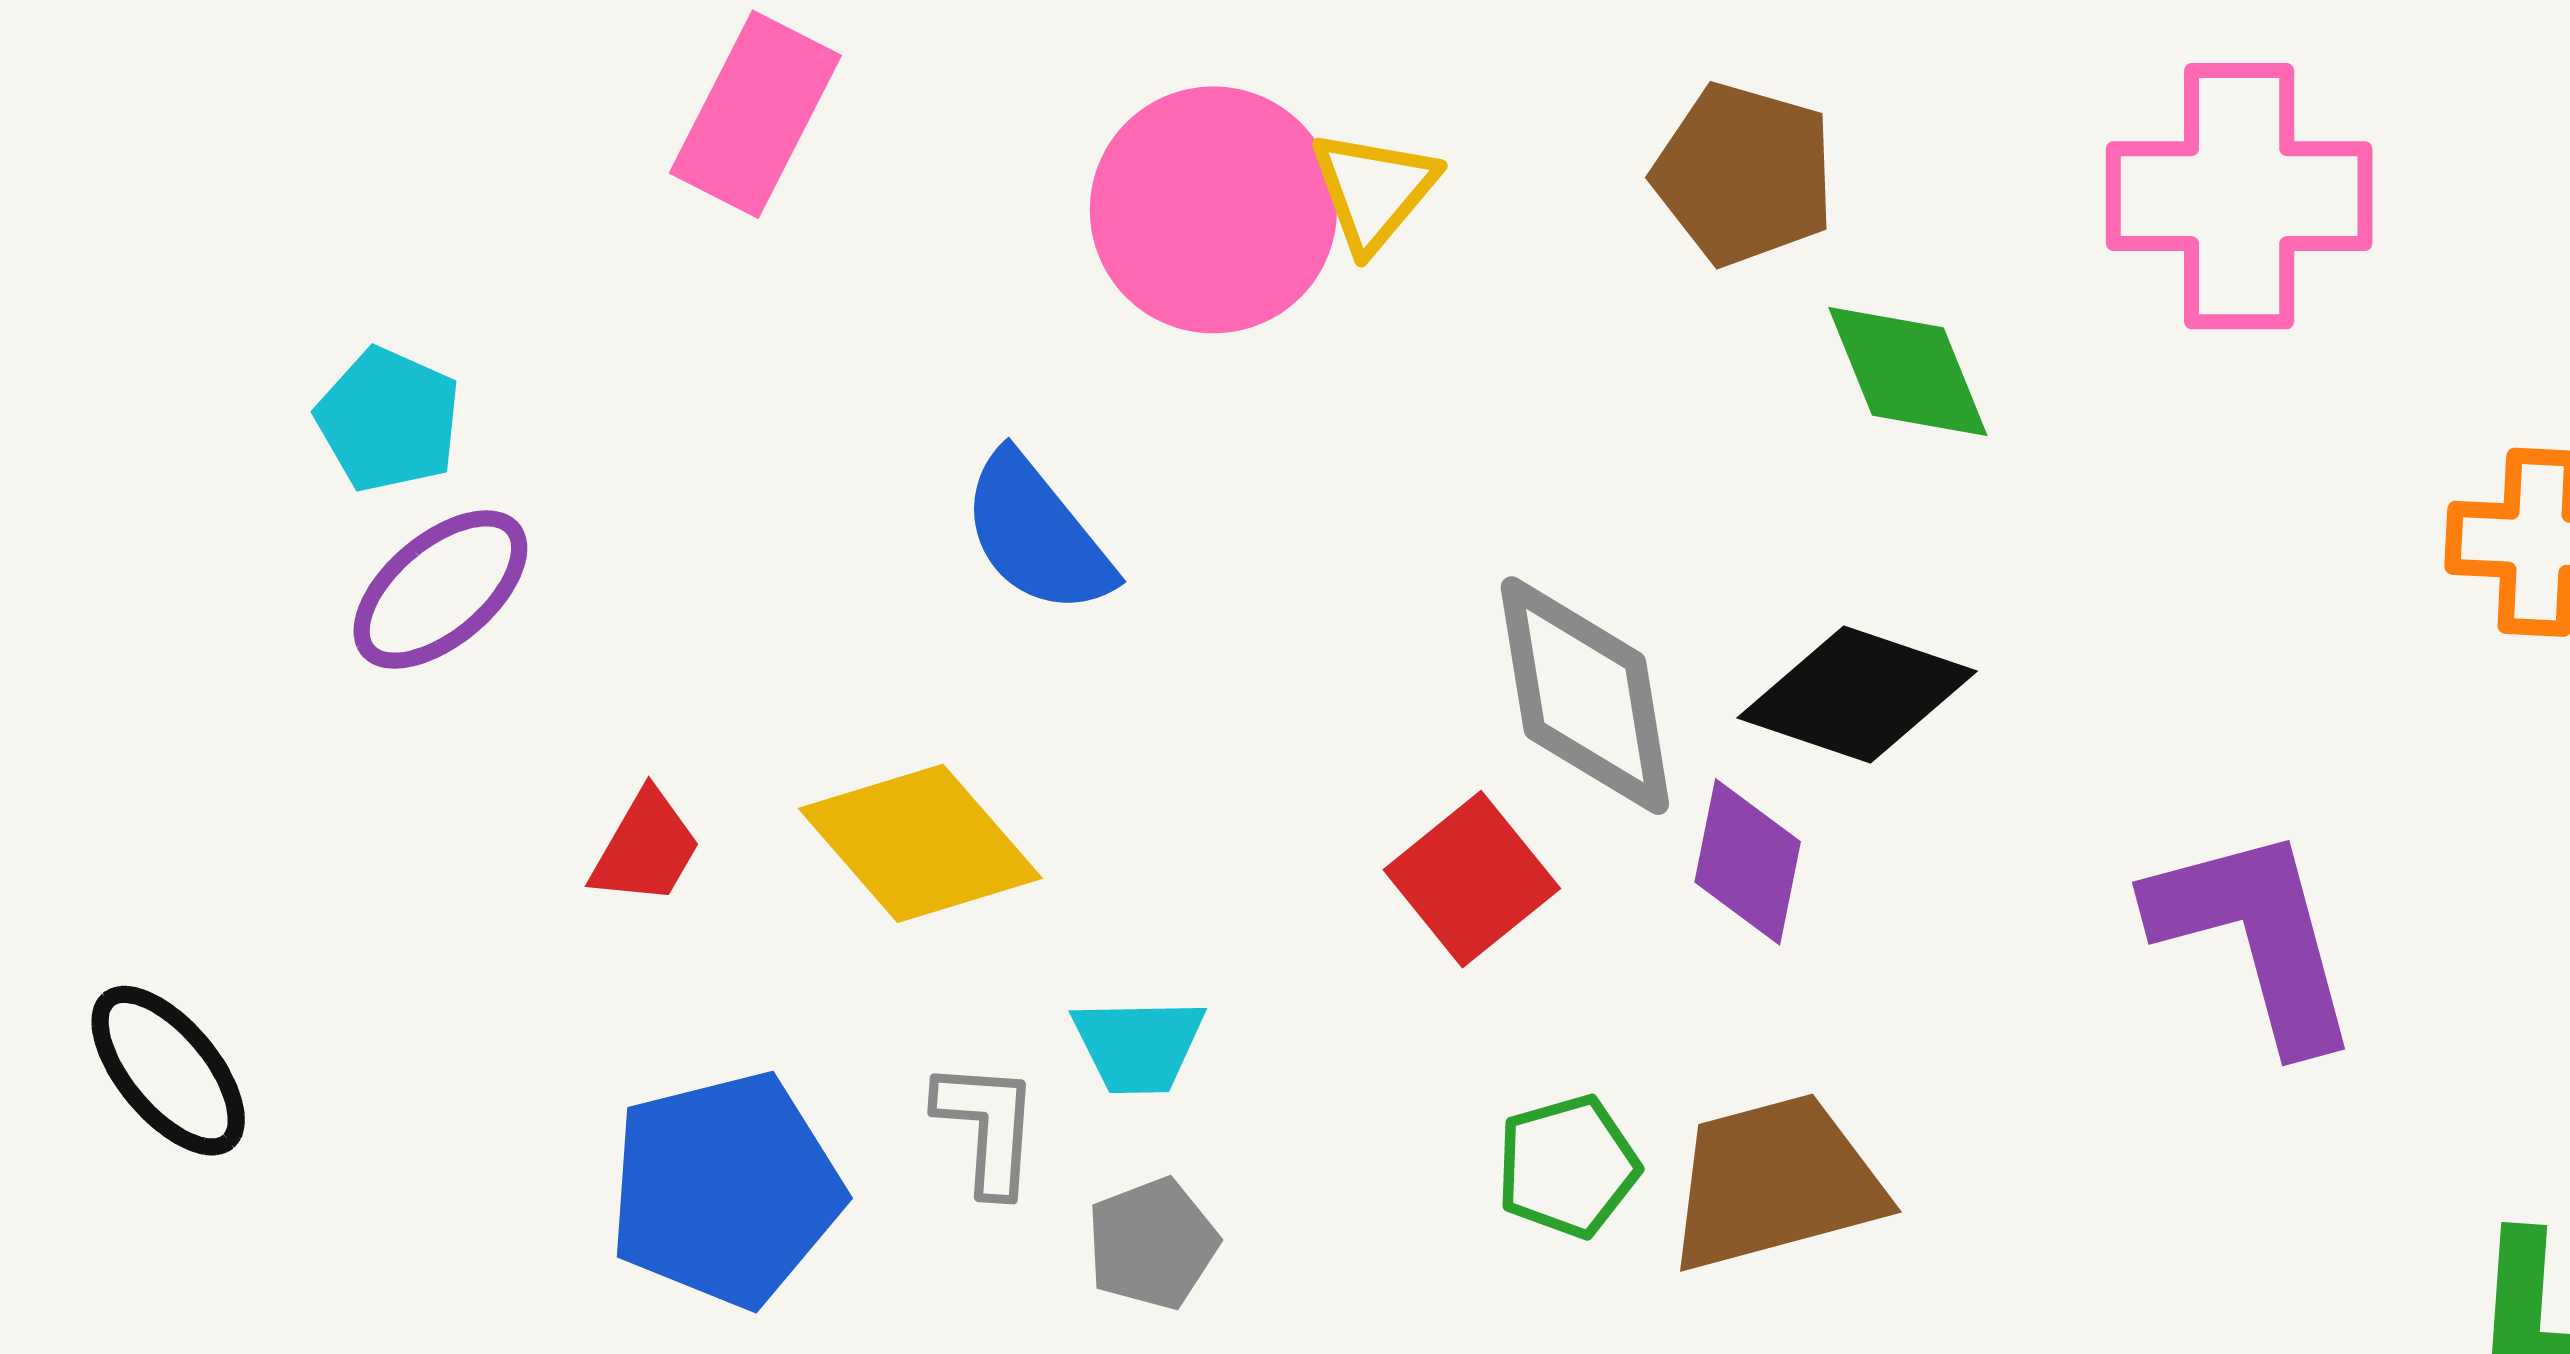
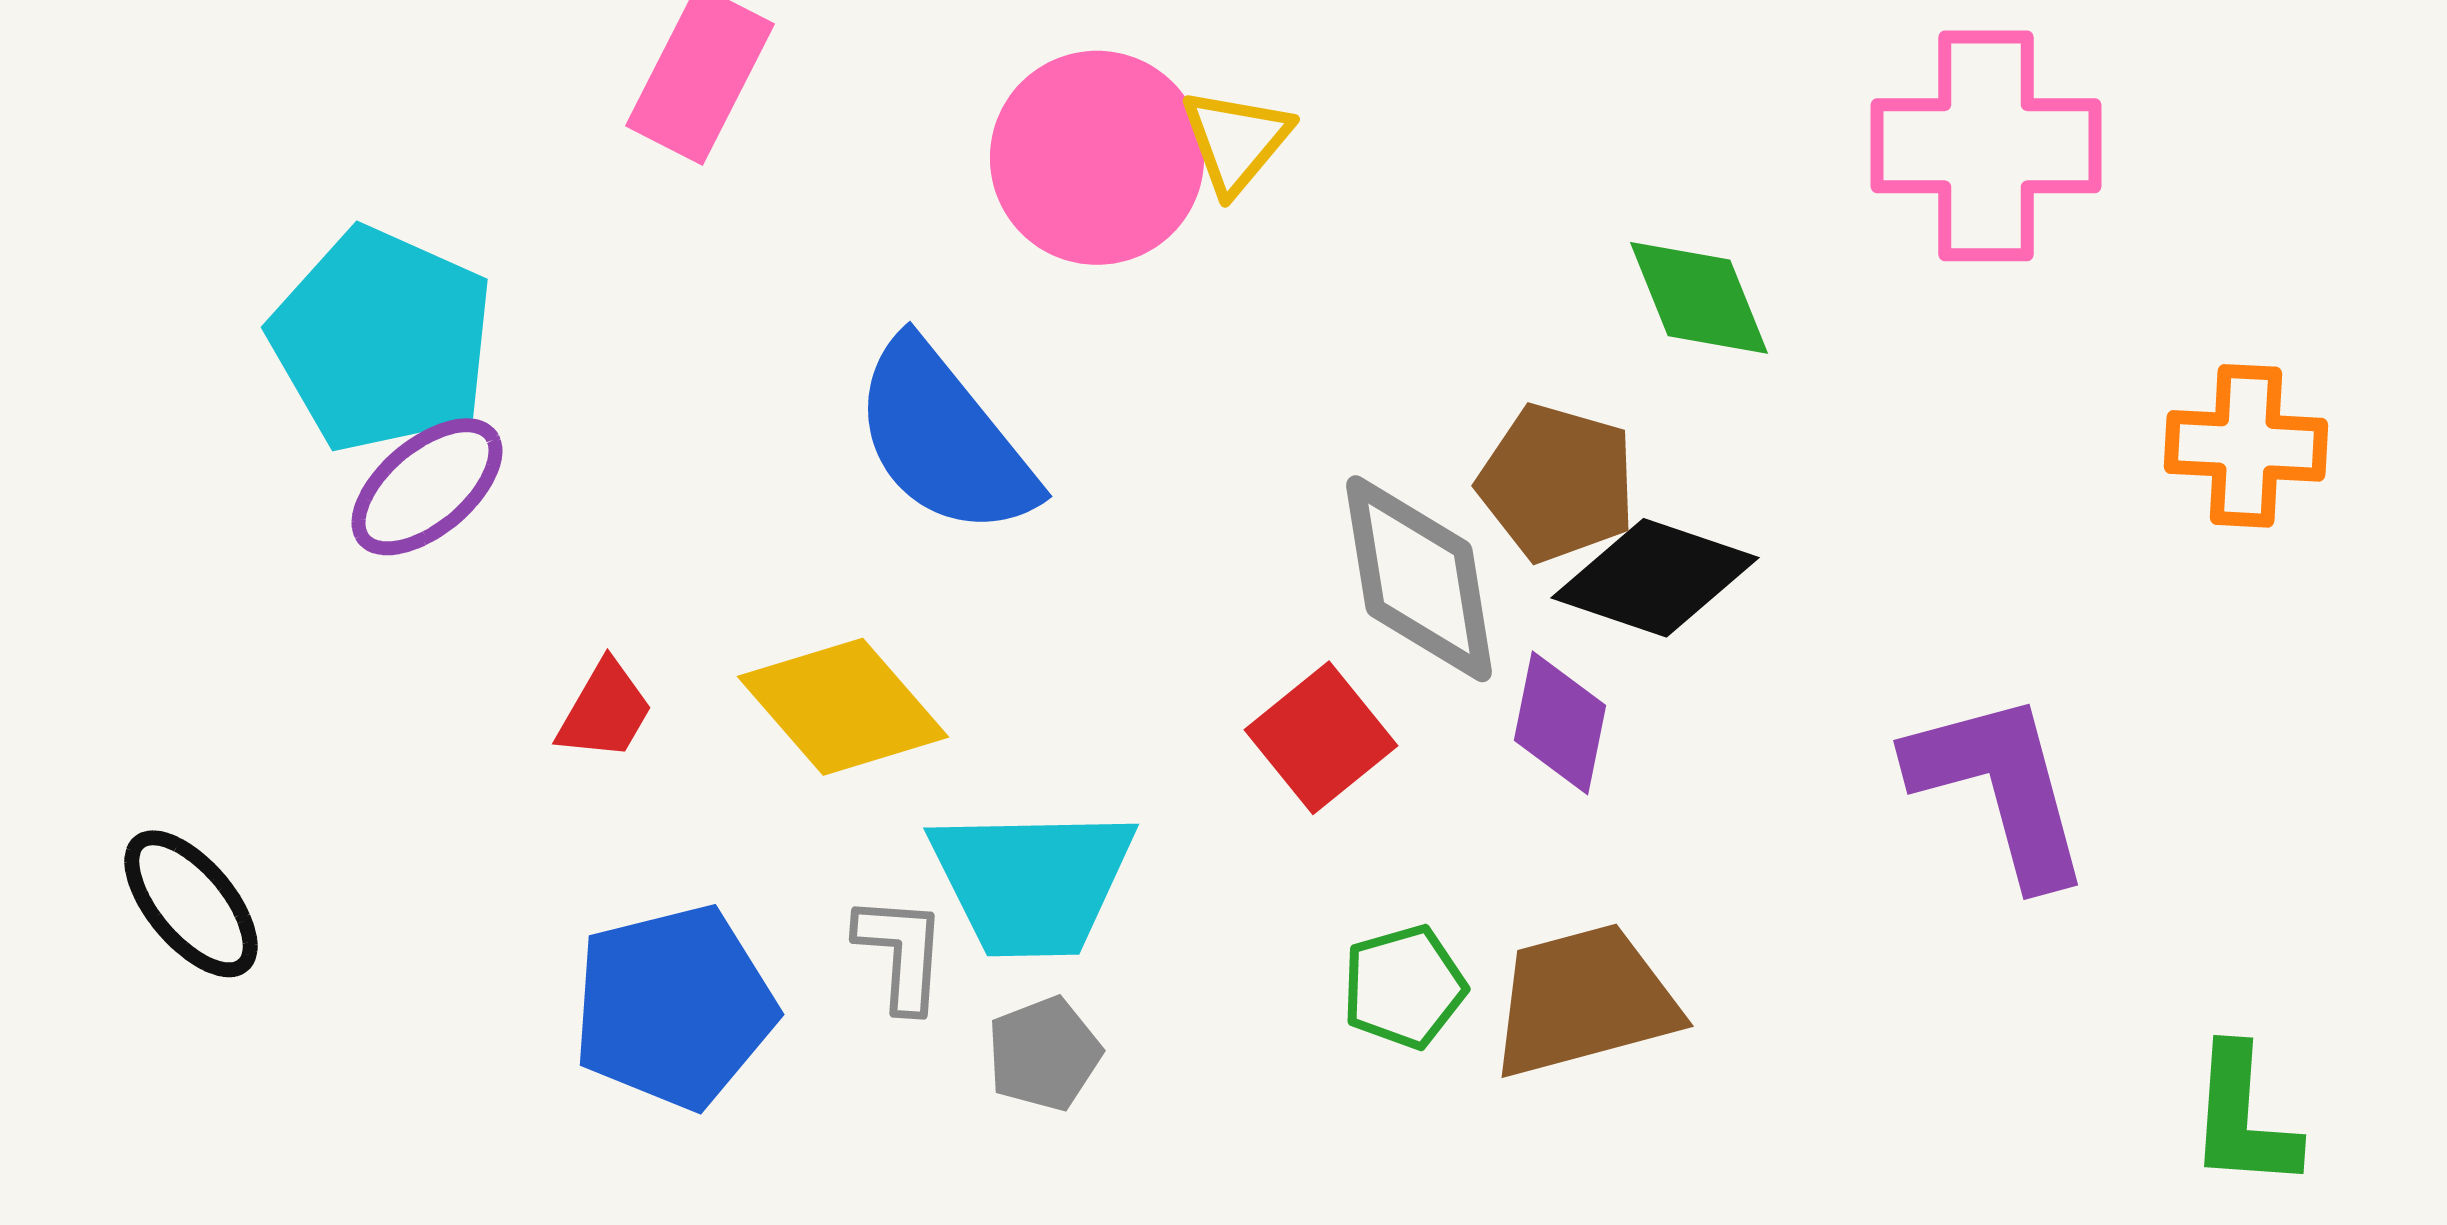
brown pentagon: (1744, 174) -> (1557, 483), moved
cyan pentagon: (388, 420) -> (382, 340), size x1.8
blue semicircle: (1037, 534) -> (944, 439), size x1.4
cyan trapezoid: (1138, 1045) -> (1032, 882), size x1.8

